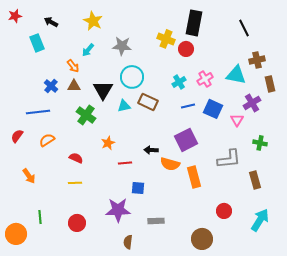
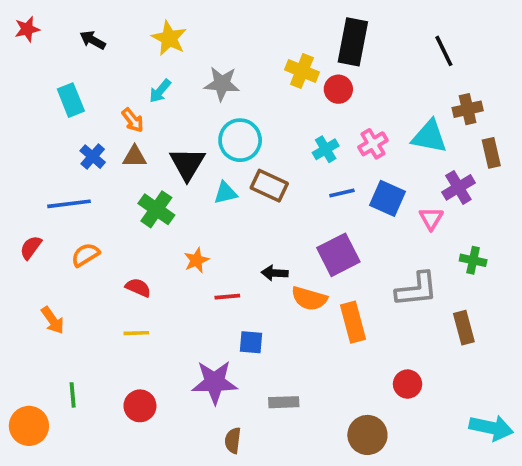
cyan rectangle: (37, 43) -> (71, 100), moved
cyan arrow: (260, 220) -> (491, 428), moved, turned 70

